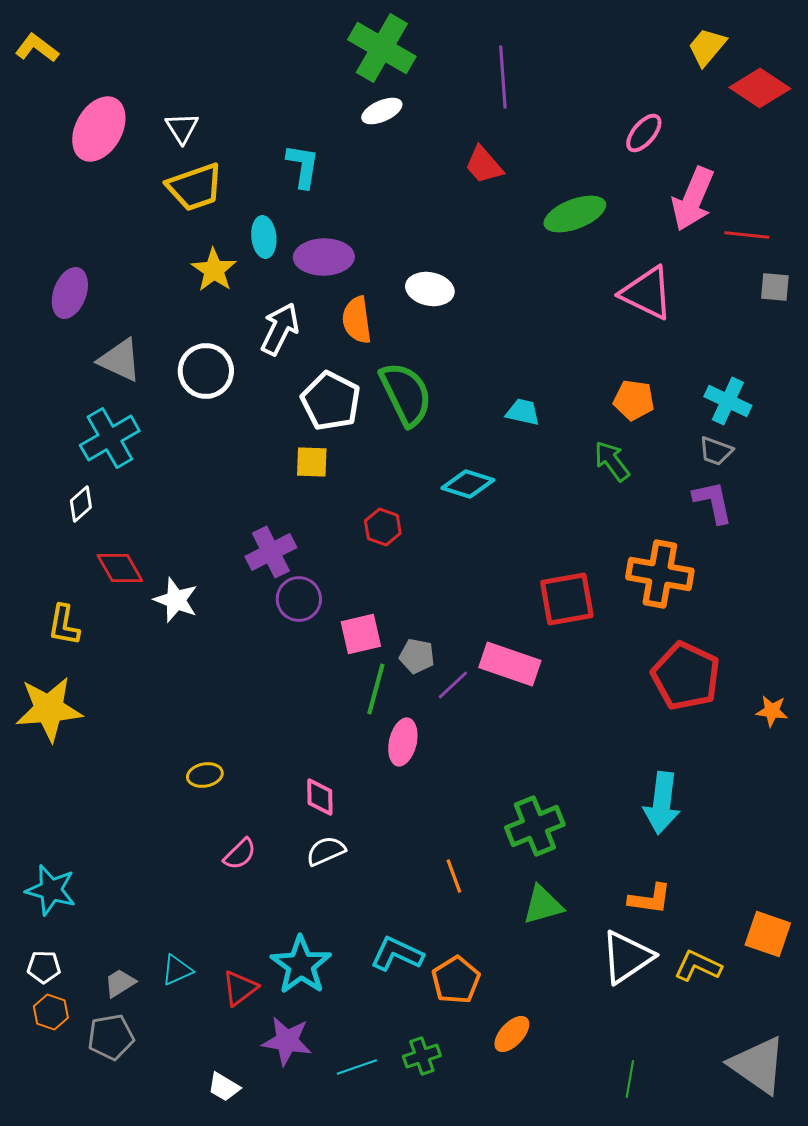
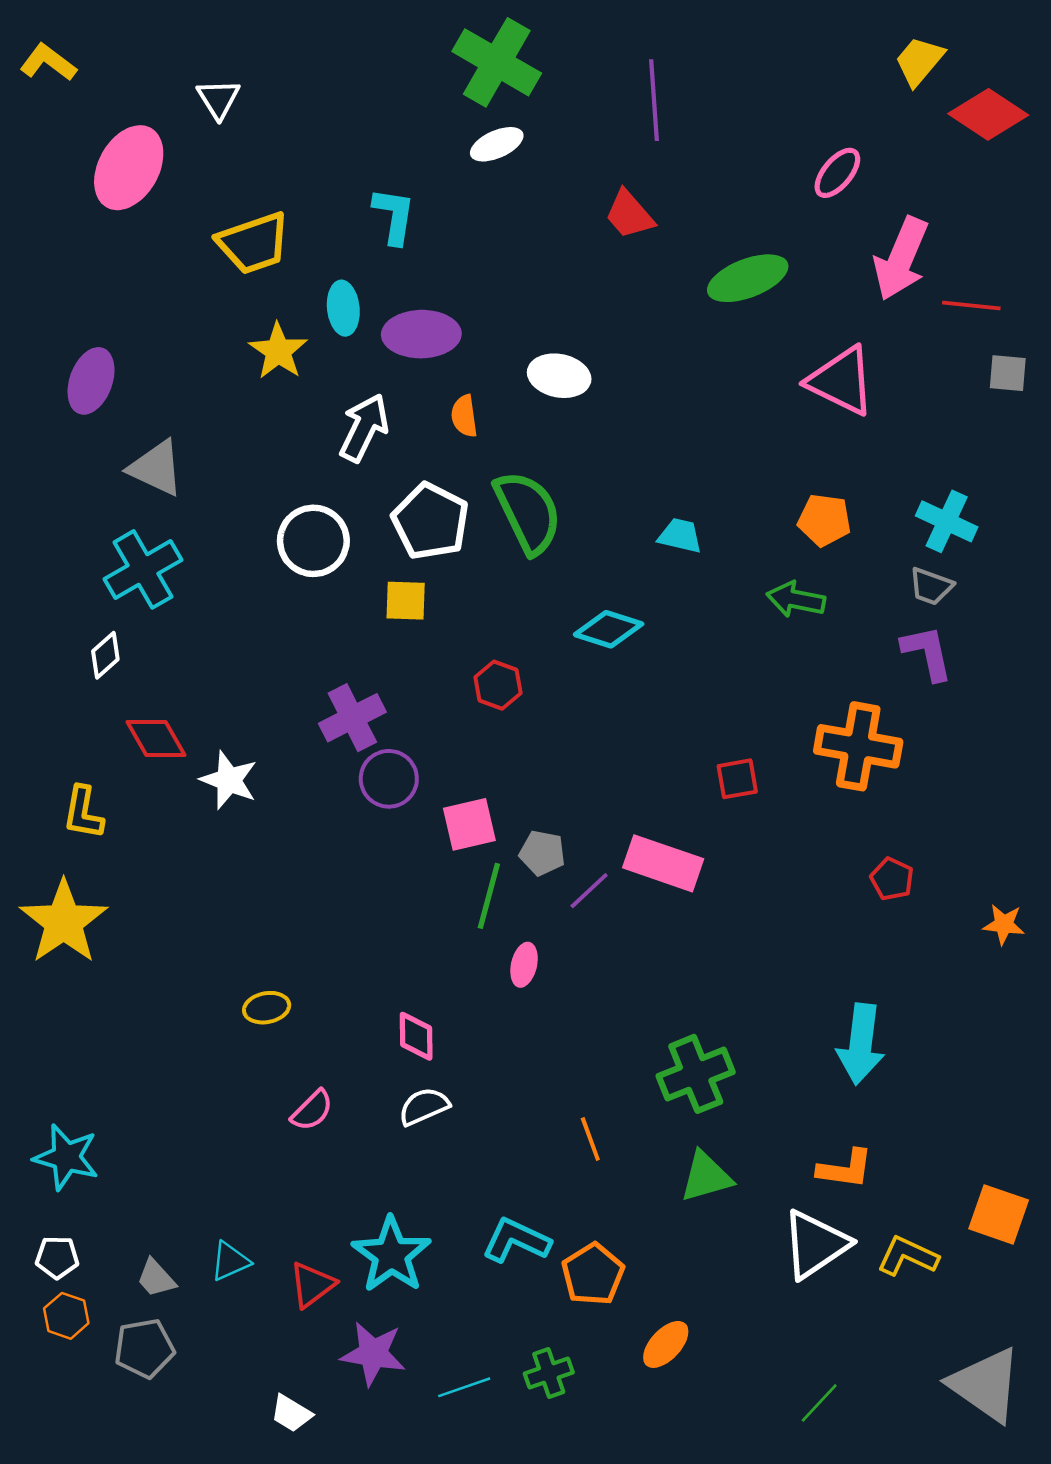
white triangle: (182, 128) -> (218, 99), moved
orange semicircle: (357, 320) -> (464, 416), size x0.7
white circle: (206, 371) -> (313, 541), moved
green arrow: (612, 461) -> (796, 599), turned -42
red square: (567, 599) -> (737, 779), size x0.6
red pentagon: (686, 676) -> (892, 879), size x0.5
yellow star: (49, 709) -> (64, 922), turned -30
pink ellipse: (403, 742) -> (524, 965), size x0.7
gray trapezoid: (120, 983) -> (156, 1278), turned -100
green line: (630, 1079) -> (819, 1403), turned 33

